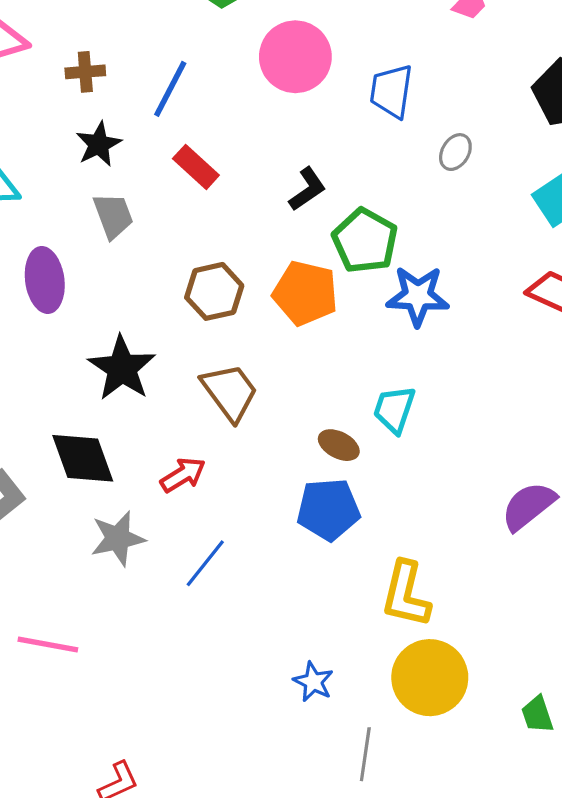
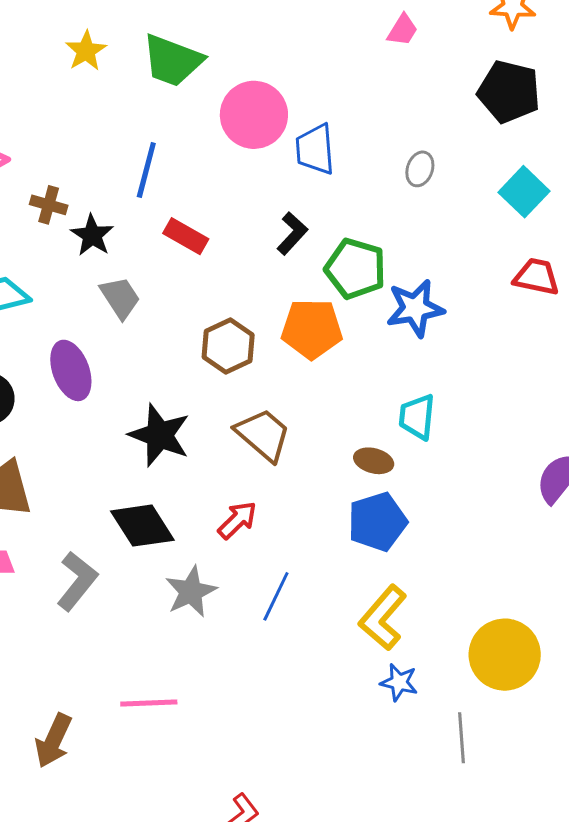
brown cross: (85, 72) -> (49, 205), moved, turned 33
blue trapezoid: (391, 91) -> (315, 149), moved
yellow L-shape: (406, 594) -> (383, 618), moved, turned 40

